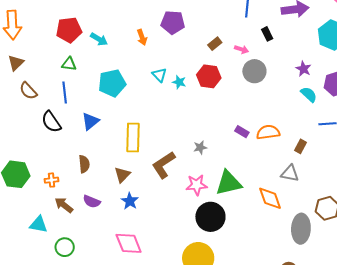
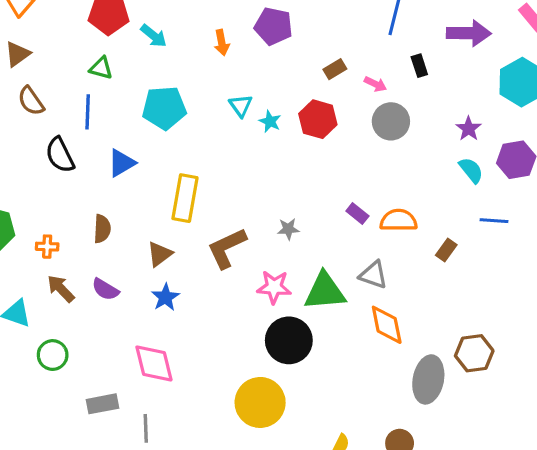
gray triangle: (290, 173) -> (373, 275), moved

